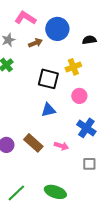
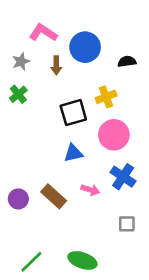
brown arrow: (35, 43) -> (56, 65), turned 112
black square: (48, 79) -> (73, 113), turned -30
pink circle: (79, 96) -> (114, 135), size x1.5
pink arrow: (61, 146) -> (90, 190), moved

